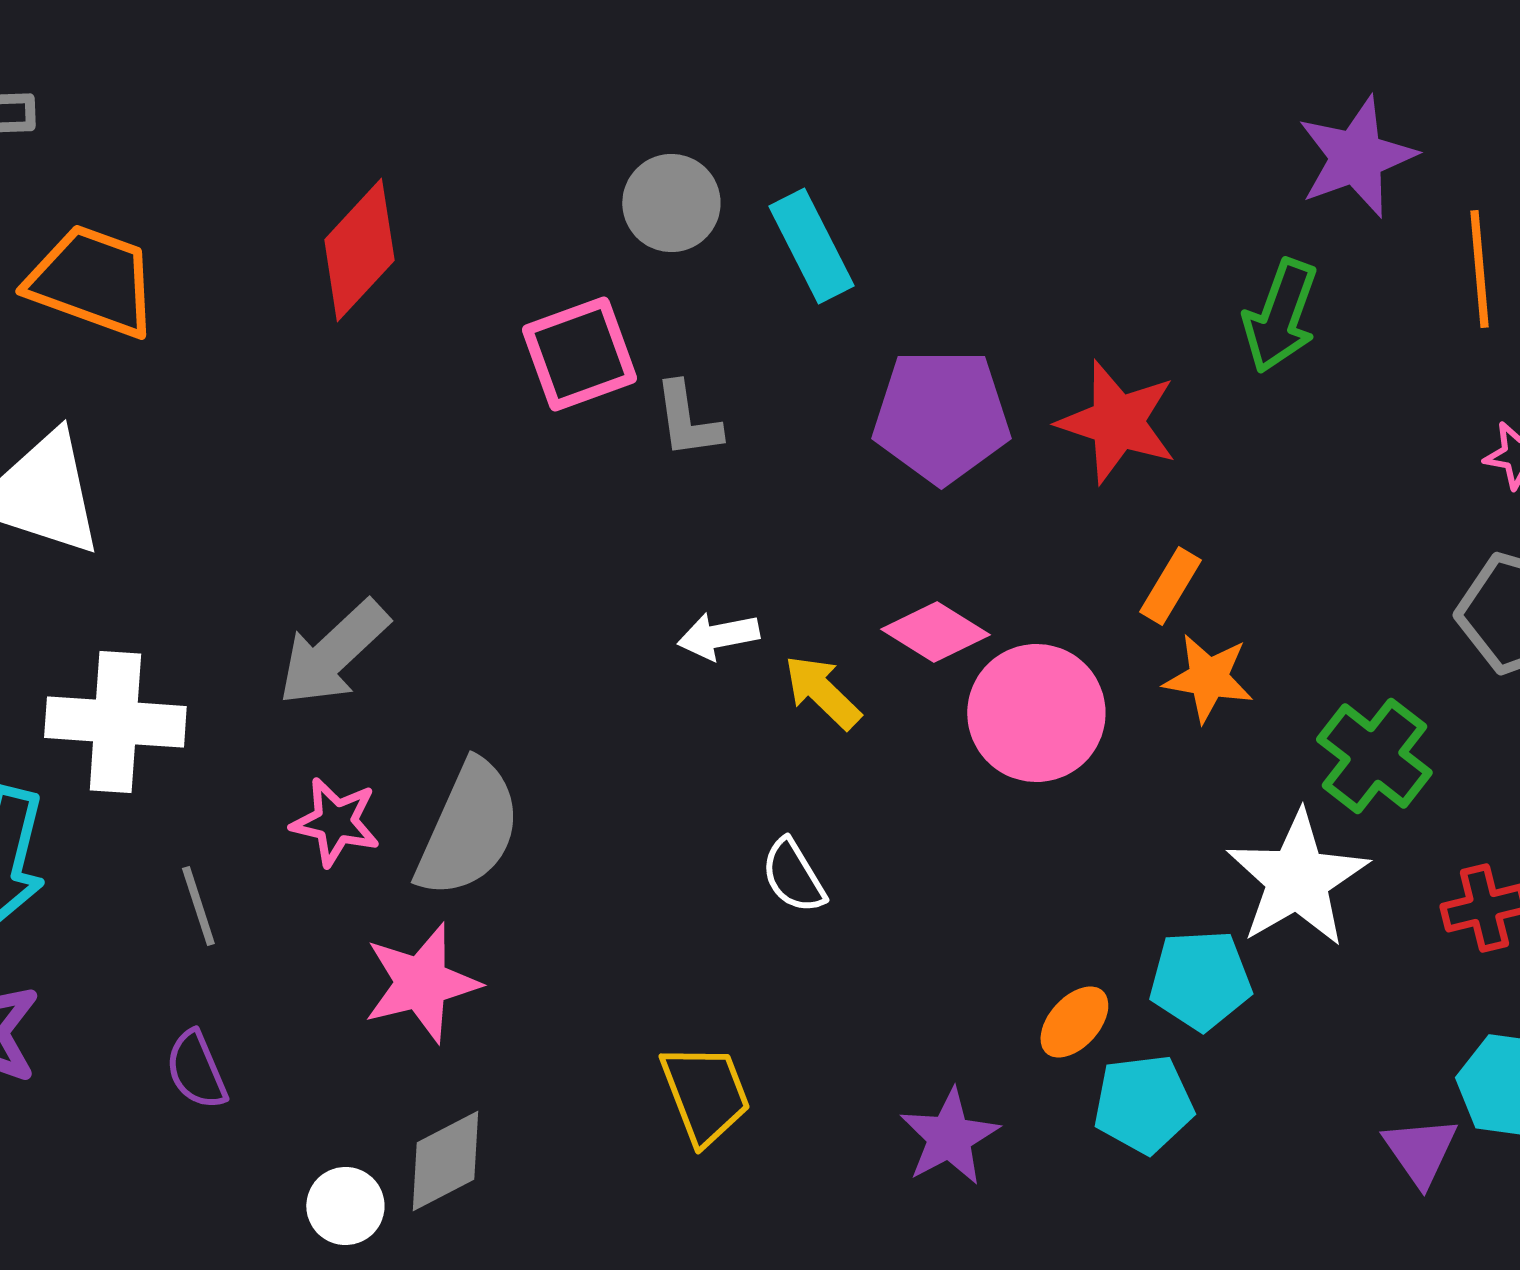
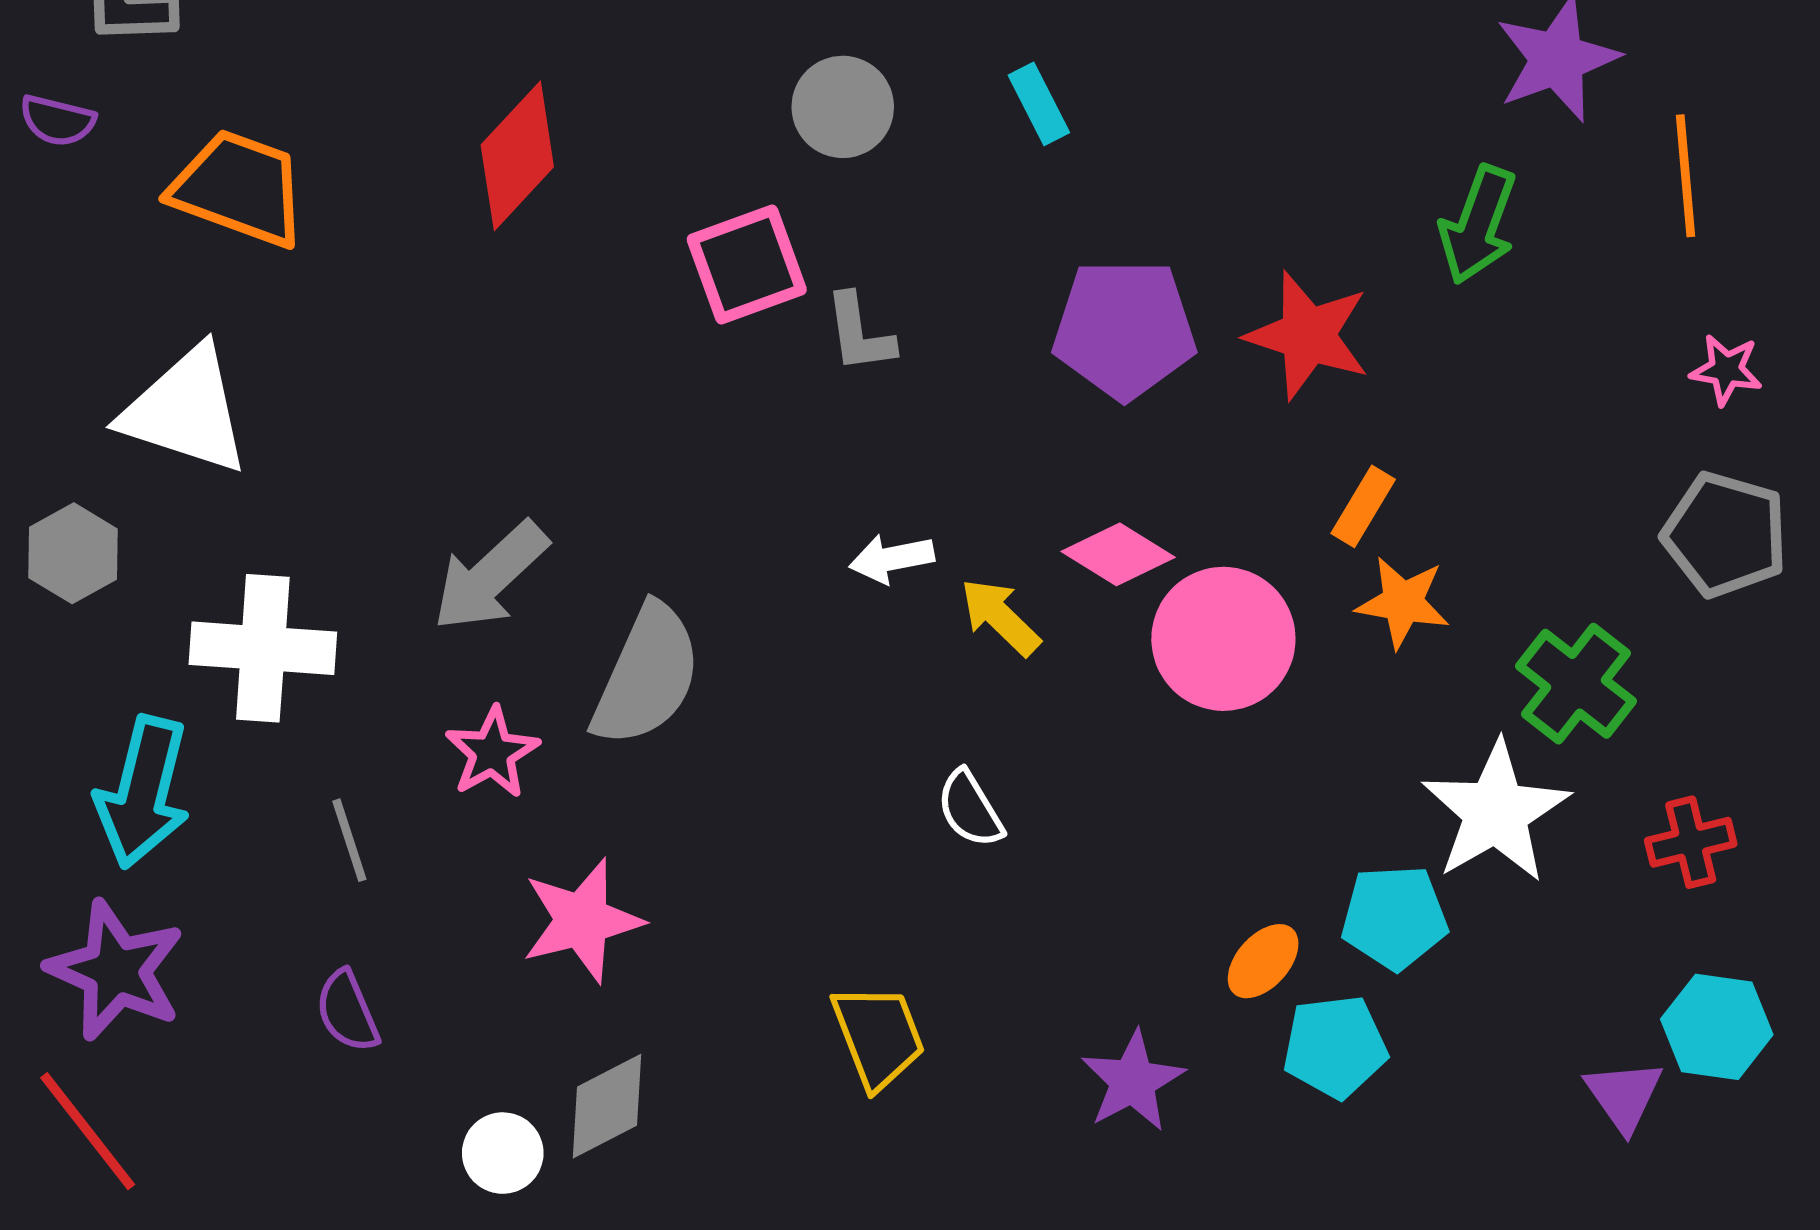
cyan rectangle: (811, 246) -> (1039, 104), moved, size x0.7
pink star: (335, 822) -> (492, 753), turned 30
gray semicircle: (468, 829) -> (647, 675), moved

